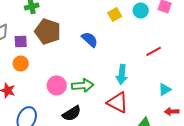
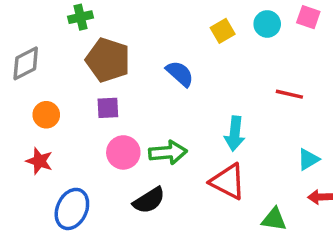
purple square: (21, 41) -> (108, 108), moved
red line: (154, 51) -> (289, 94), turned 42
orange circle: (21, 63) -> (46, 115), moved

